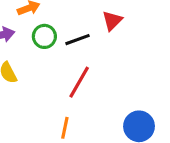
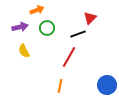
black line: (78, 40) -> (78, 34), moved

